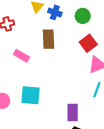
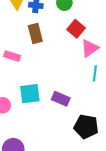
purple rectangle: (73, 113) -> (61, 99), moved, turned -54

